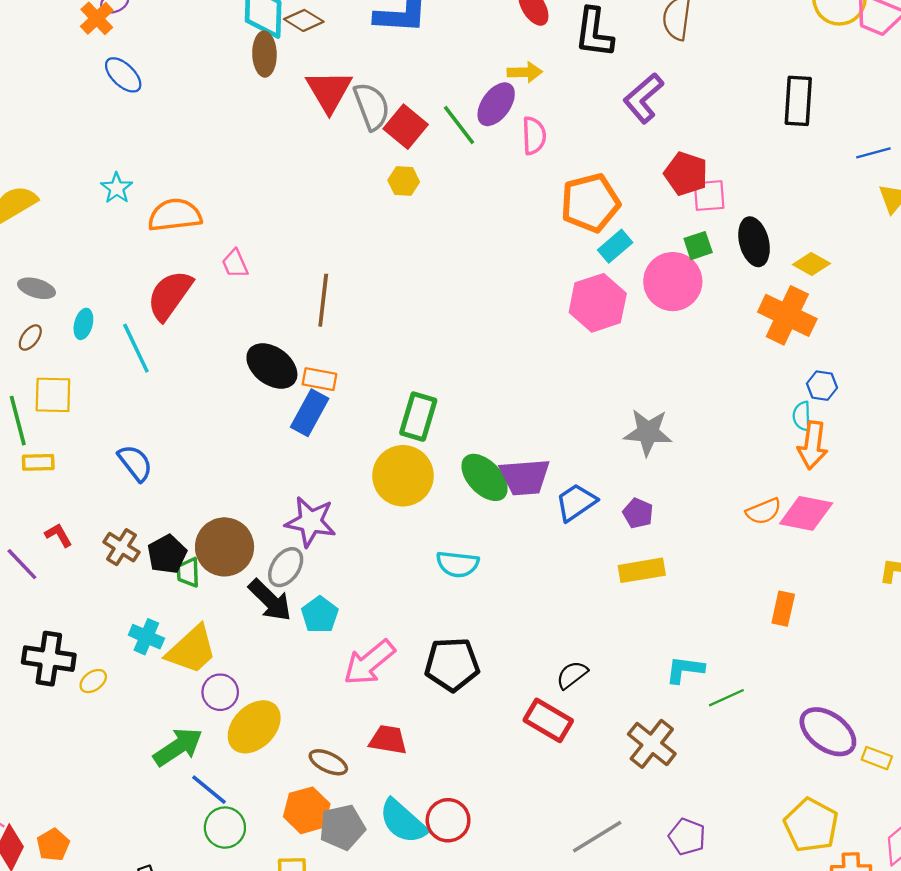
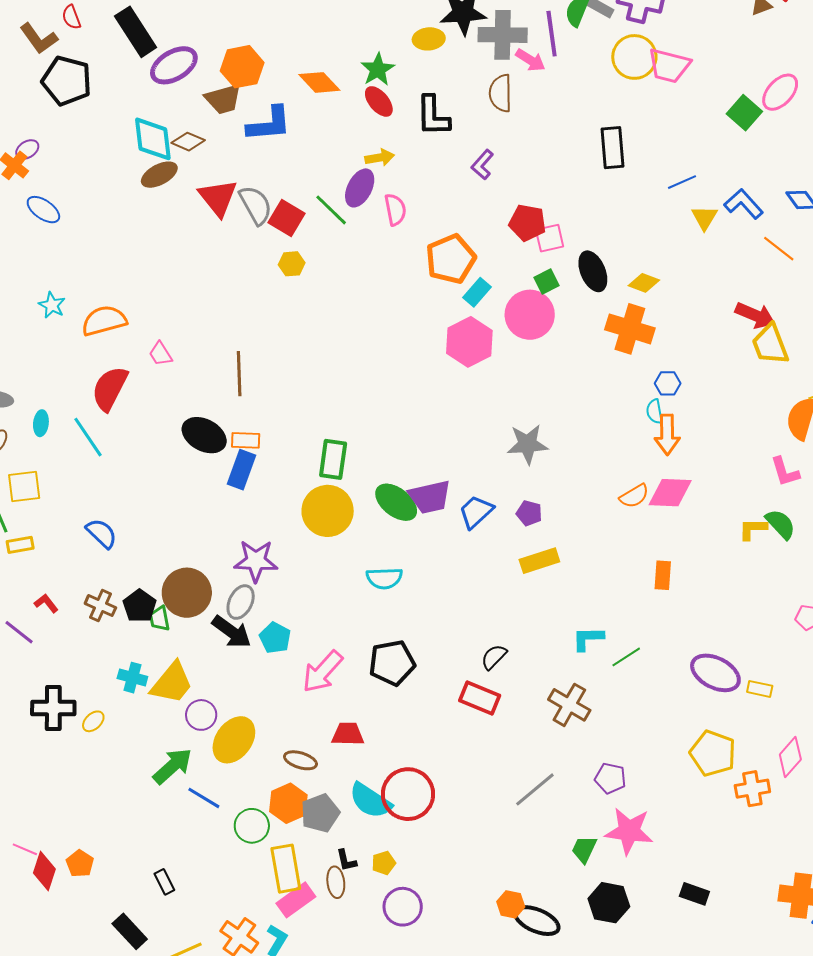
brown ellipse: (264, 54) -> (159, 175), turned 72
purple L-shape: (643, 98) -> (482, 165), size x0.7
red circle: (448, 820) -> (408, 794), size x1.4
green circle: (225, 828) -> (252, 826), moved

